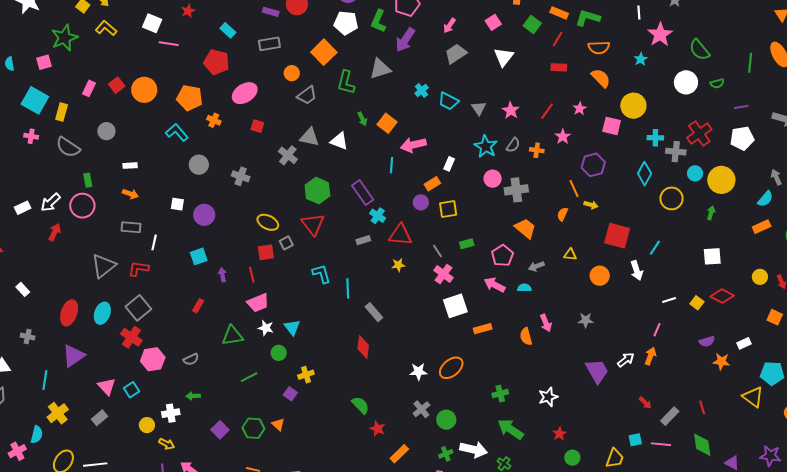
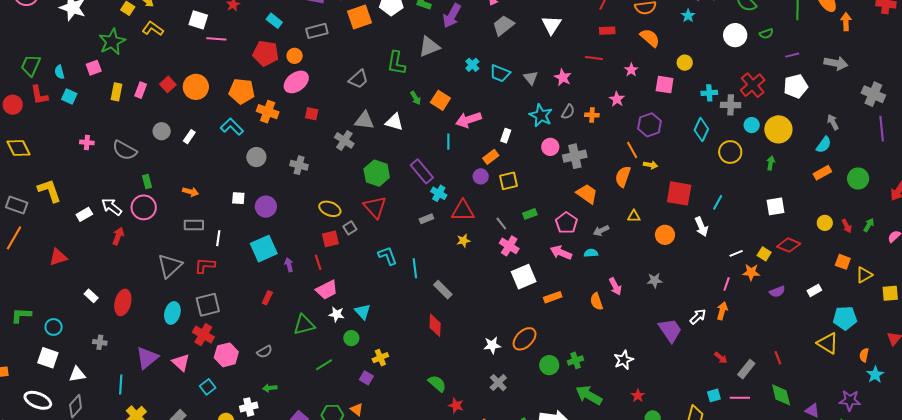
orange square: (324, 52) -> (360, 17), moved, turned 30
orange circle: (292, 73) -> (295, 56), moved
cyan square: (35, 100) -> (69, 96), moved, size x0.6
yellow circle: (633, 106) -> (685, 63), size x0.6
red line: (547, 111) -> (594, 58), moved, turned 66
yellow rectangle: (62, 112) -> (116, 92), moved
orange cross: (214, 120) -> (268, 112), size x1.5
white rectangle: (130, 166) -> (189, 137), moved, turned -48
white arrow: (51, 202) -> (112, 207), turned 85
orange semicircle: (562, 214) -> (623, 177), size x1.5
cyan square: (199, 256) -> (264, 249), size x1.5
gray square: (138, 308) -> (208, 305), turned 30
red ellipse: (69, 313) -> (123, 302), moved
orange star: (721, 361) -> (751, 272), moved
pink triangle: (107, 386) -> (181, 362), moved
green circle: (446, 420) -> (549, 365), moved

